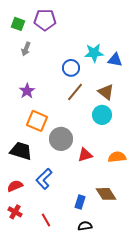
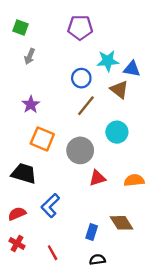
purple pentagon: (45, 20) -> (80, 28), moved
brown triangle: (106, 92) -> (119, 90), moved
gray circle: (61, 139) -> (80, 150), moved

